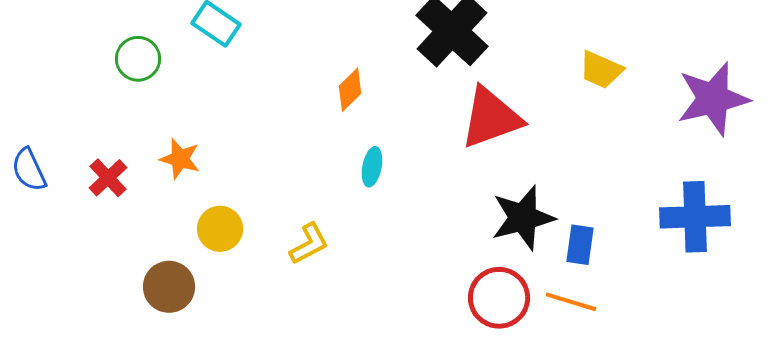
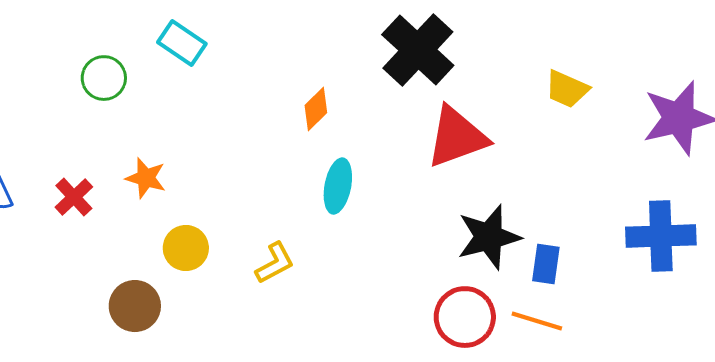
cyan ellipse: (372, 167) -> (338, 186), size x1.4

